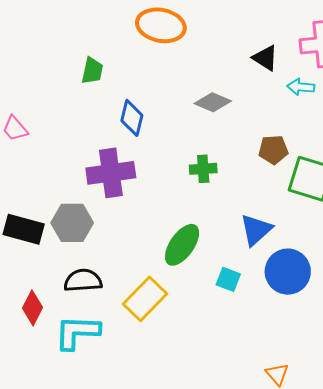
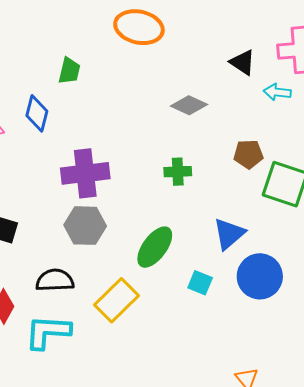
blue diamond: (132, 118) -> (37, 113), moved
gray hexagon: (72, 223) -> (85, 226), moved

